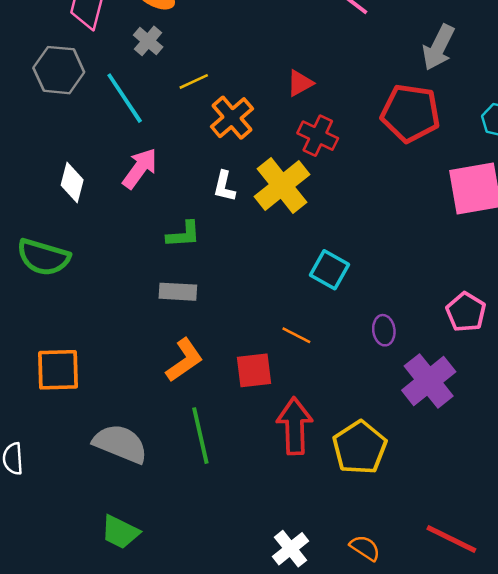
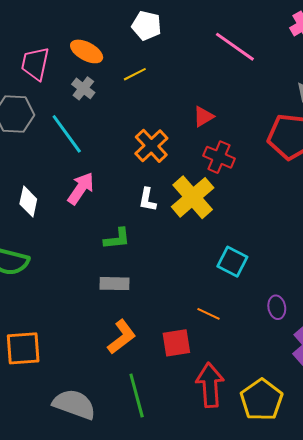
yellow line: (194, 81) -> (135, 74), moved

